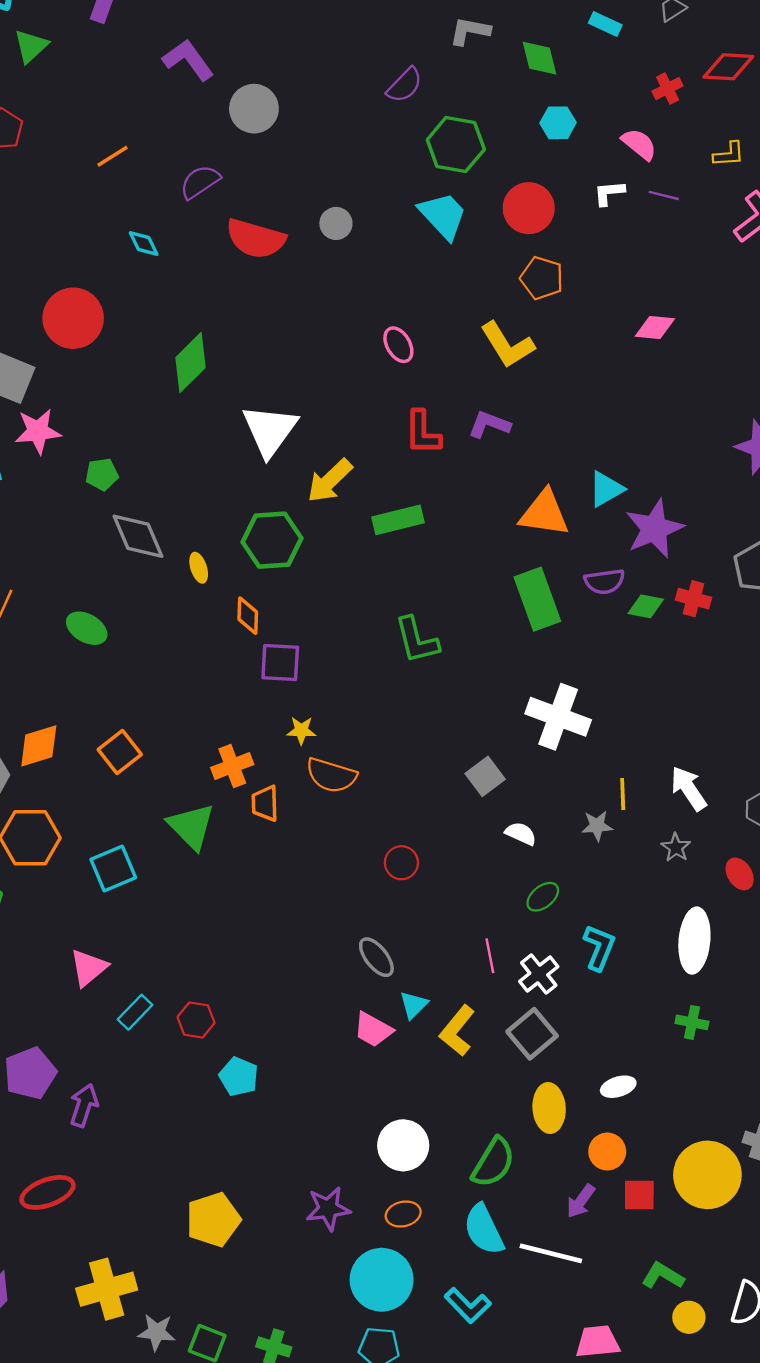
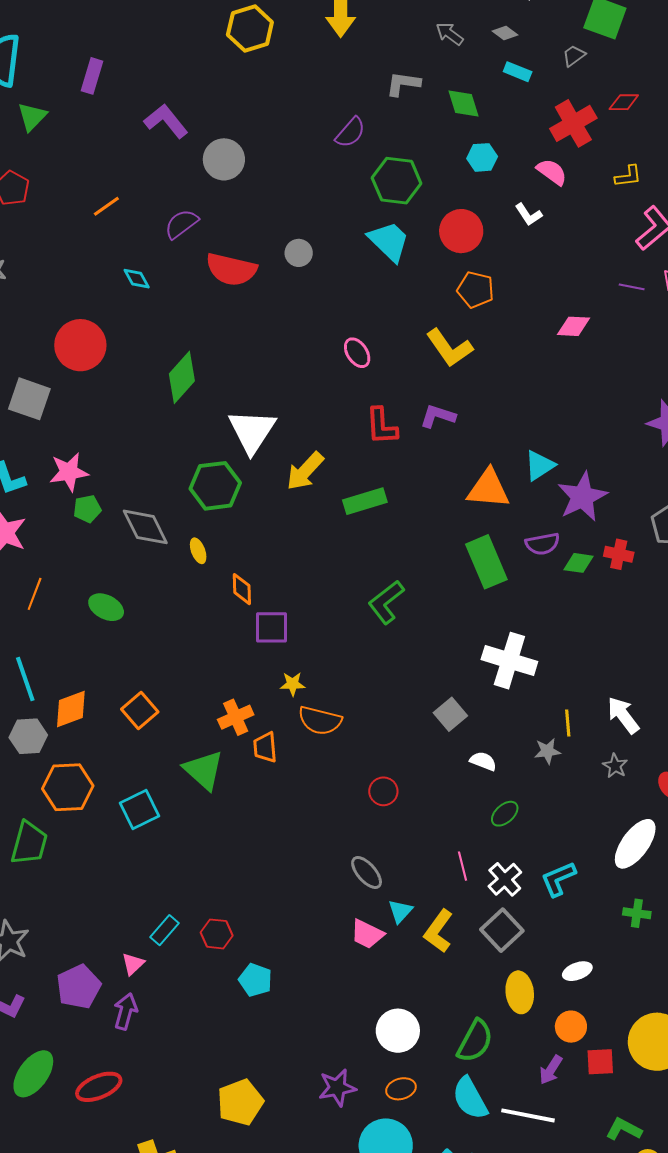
red diamond: (728, 67) -> (624, 102), size x0.7
red cross: (668, 89) -> (573, 123), size x1.8
white L-shape: (609, 193) -> (529, 215), turned -116
purple line: (664, 195) -> (632, 287), moved
pink star: (38, 431) -> (69, 472), moved
green pentagon: (102, 474) -> (87, 509), moved
green hexagon: (272, 540) -> (215, 486), moved
green L-shape: (417, 640) -> (386, 602), turned 69
white ellipse: (694, 941) -> (635, 844), turned 34
cyan L-shape: (599, 948) -> (558, 879), moved, turned -132
pink triangle: (89, 968) -> (133, 964), moved, size x0.7

